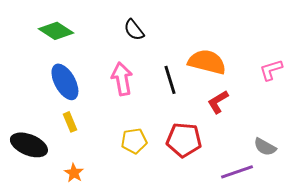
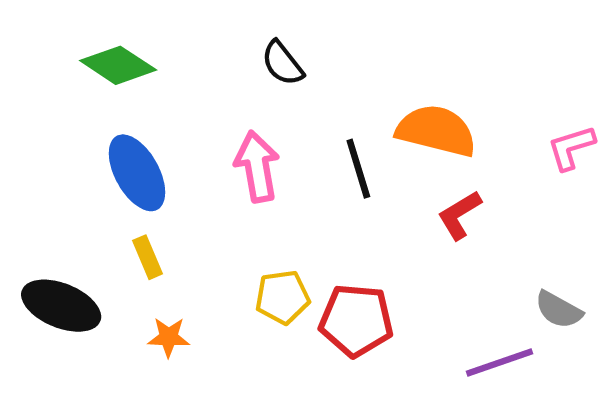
red pentagon: (184, 140) -> (356, 320), moved
orange star: (74, 173) -> (169, 337), moved, turned -30

